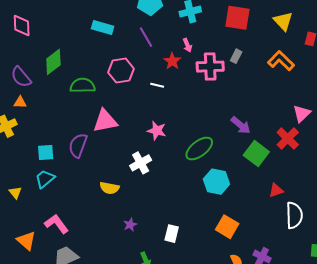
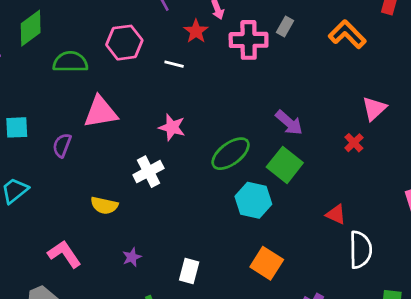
red cross: (288, 139) -> (354, 143), size x0.6
purple semicircle: (78, 145) -> (62, 145), size x0.7
cyan square: (46, 153) -> (17, 127), moved
green square: (256, 153) -> (285, 165), moved
red triangle: (276, 190) -> (336, 214), turned 42
pink L-shape: (56, 224) -> (64, 254), moved

